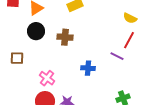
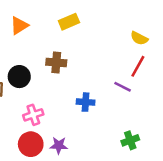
black circle: (36, 31) -> (19, 77), moved
pink cross: (47, 78) -> (33, 115), turned 35

